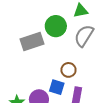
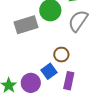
blue square: (57, 87) -> (49, 71), turned 35

